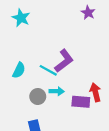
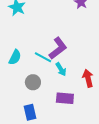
cyan arrow: (57, 91) -> (61, 69), moved, turned 56
purple rectangle: (81, 102) -> (65, 98), moved

